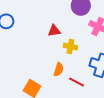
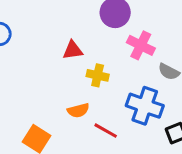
orange semicircle: (59, 69) -> (78, 110), turned 56

